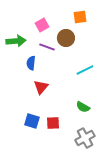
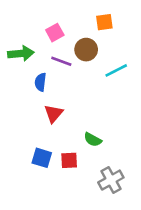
cyan line: (85, 70) -> (116, 70), moved
green semicircle: (83, 107) -> (93, 140), moved

